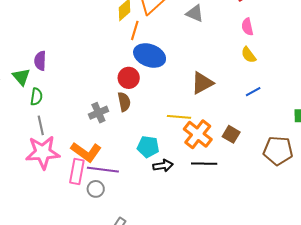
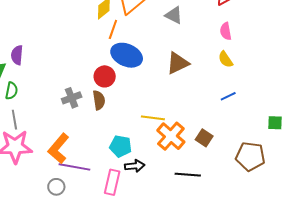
brown triangle: (202, 83) -> (178, 63), moved
gray cross: (98, 113) -> (72, 98), moved
orange L-shape: (86, 152) -> (59, 148), turned 92
black line: (204, 164) -> (188, 175), moved
pink rectangle: (77, 172) -> (112, 182), moved
gray circle: (96, 189) -> (56, 187), moved

